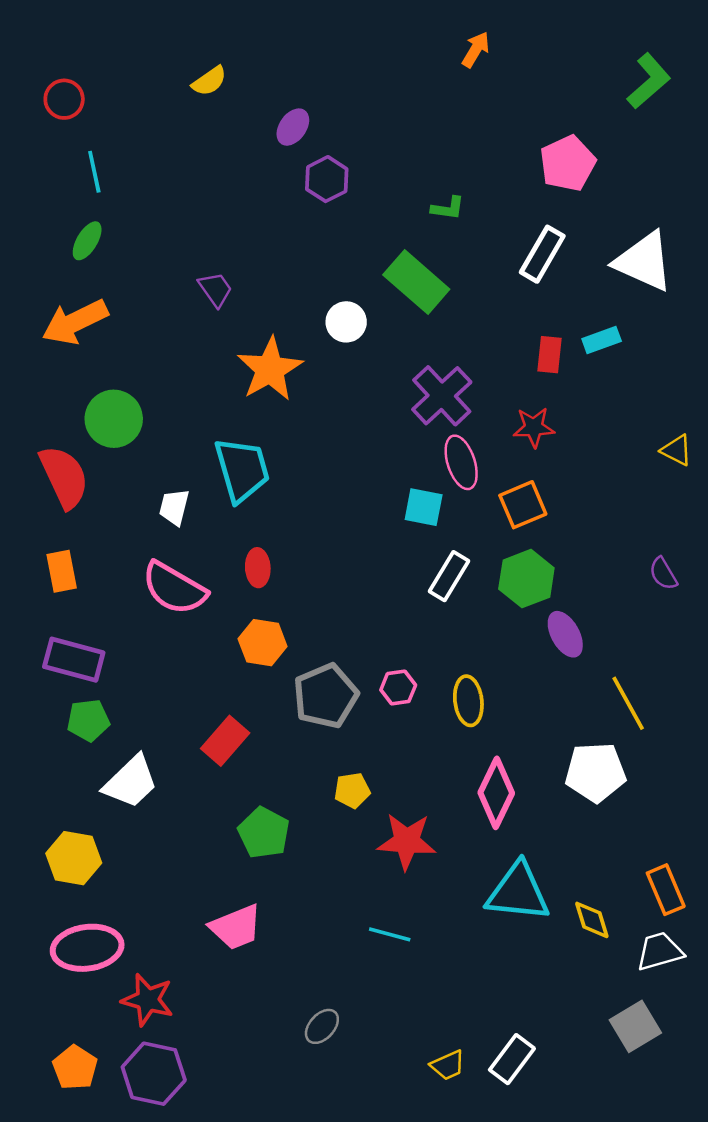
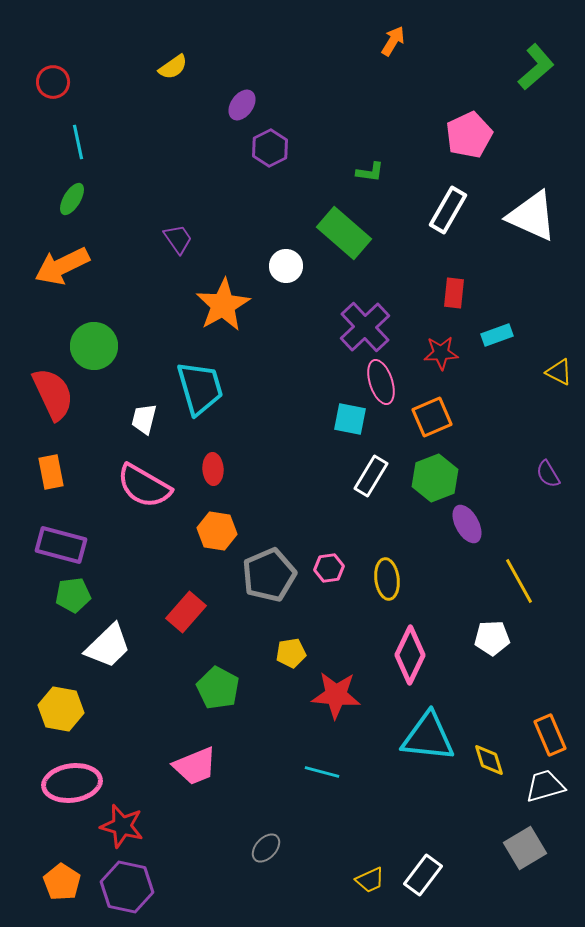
cyan rectangle: (602, 340) -> (497, 335), moved
white pentagon: (595, 772) -> (492, 638), size x0.7

